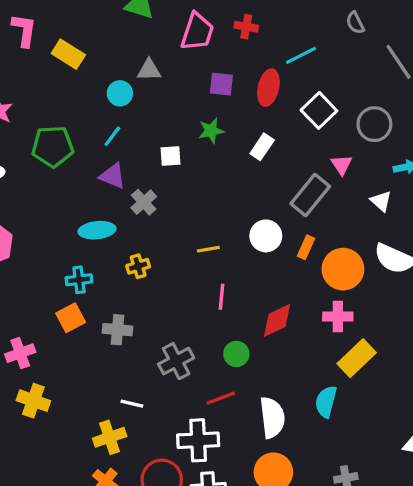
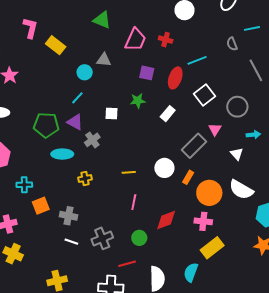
green pentagon: (53, 146) -> (46, 125), moved
cyan cross: (79, 280) -> (24, 185), moved
white line: (132, 404) -> (71, 242), moved

